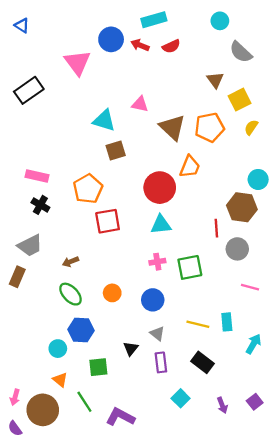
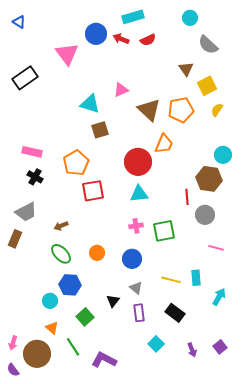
pink triangle: (140, 104) -> (121, 90), turned -35
green square: (98, 367) -> (85, 317), turned -36

